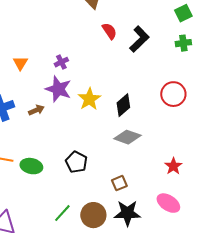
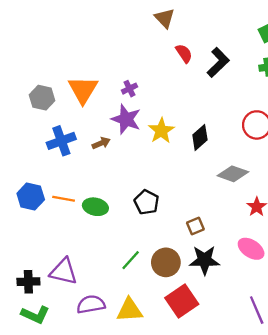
orange triangle: (20, 63) -> (83, 90), size x1.8
gray diamond: (127, 137) -> (233, 174), moved

